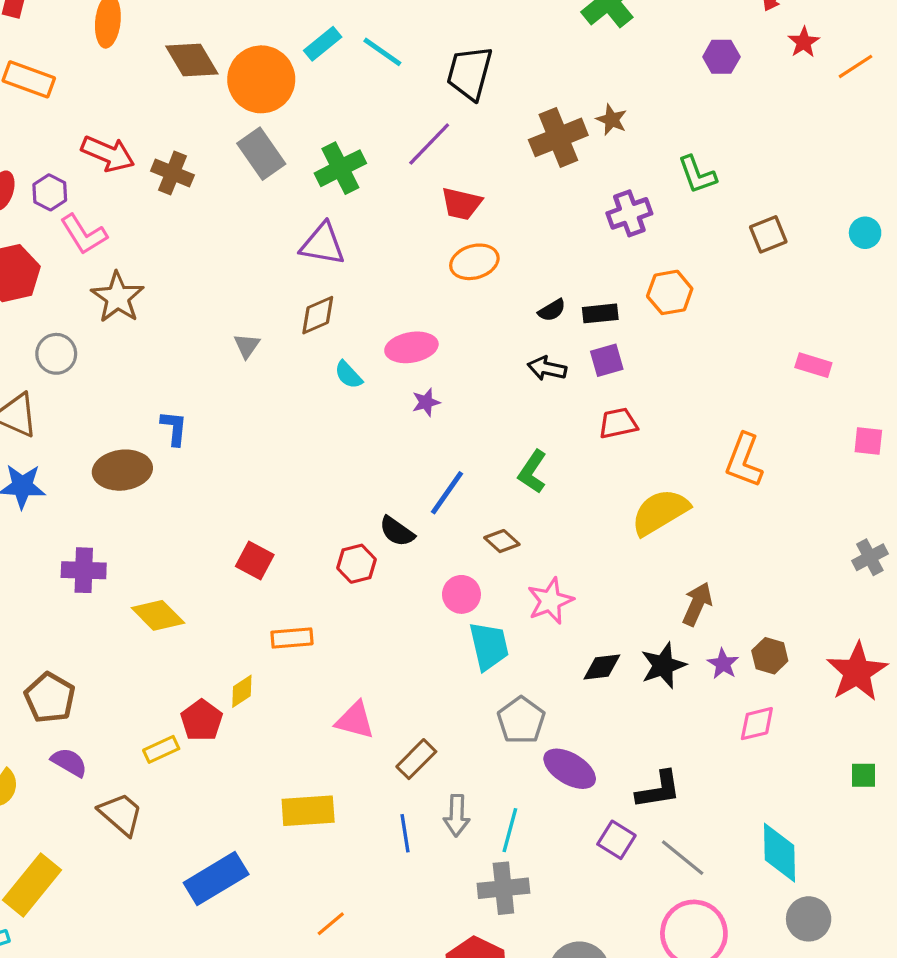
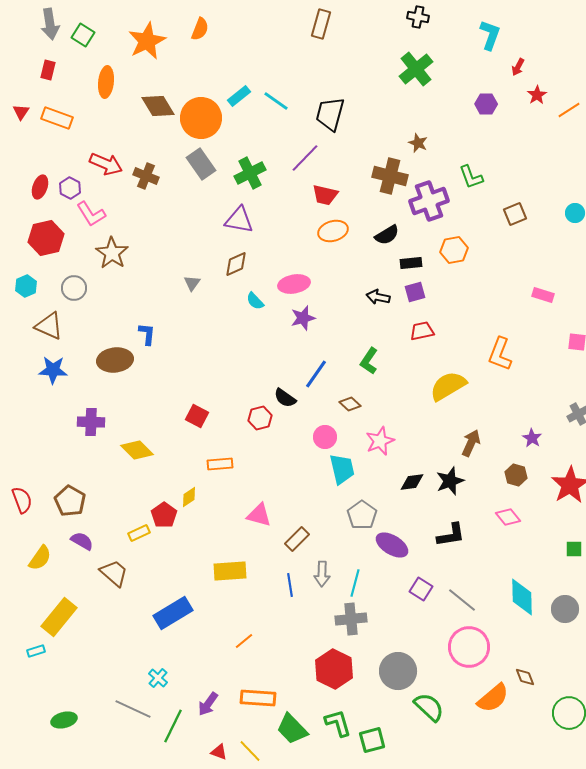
brown cross: (558, 137) -> (390, 176), moved, turned 36
purple cross: (629, 213) -> (429, 201), size x1.4
black semicircle: (552, 310) -> (387, 235), moved, size x1.4
purple star: (426, 402) -> (303, 318), size x1.4
purple star: (723, 664) -> (532, 438), moved
pink diamond: (757, 724) -> (508, 517), turned 65
black L-shape: (658, 790) -> (451, 535), moved
gray circle: (809, 919) -> (565, 609), moved

